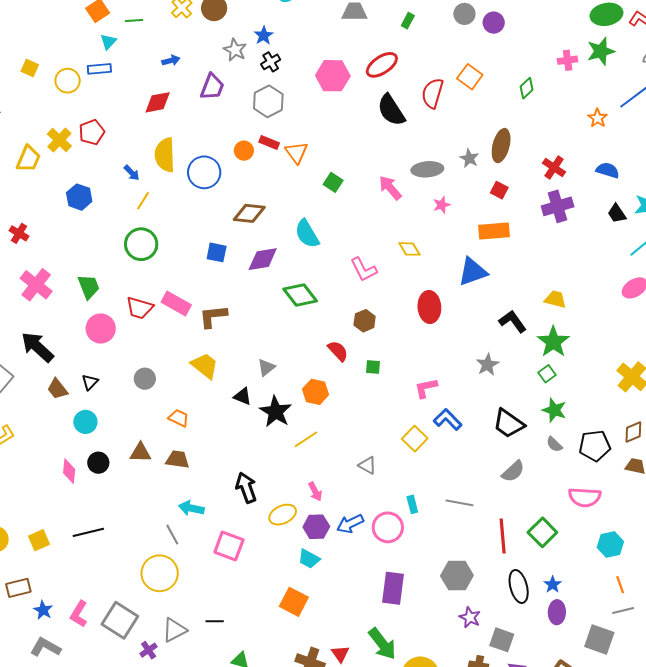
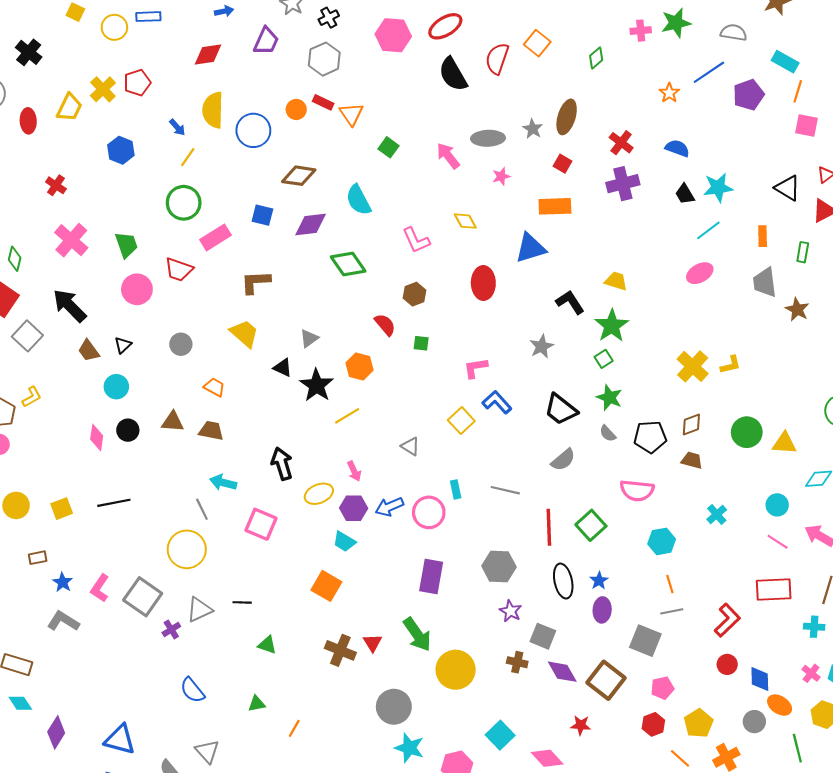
pink rectangle: (176, 304) -> (216, 237), moved, turned -64
brown rectangle: (18, 588) -> (38, 558), size x0.7

